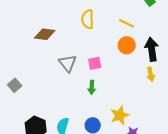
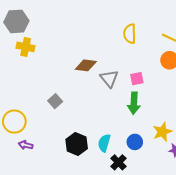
brown diamond: (45, 34) -> (86, 65), moved
green arrow: (92, 87) -> (134, 103), size x1.5

